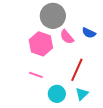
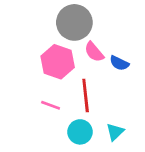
blue semicircle: (89, 33) -> (119, 63), moved
red line: (77, 70) -> (86, 95), moved, turned -30

